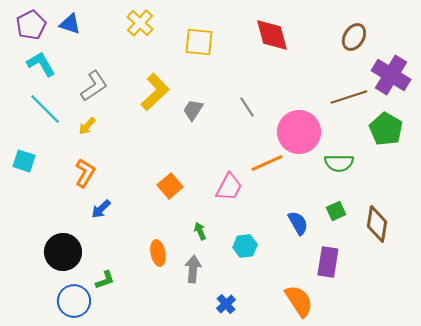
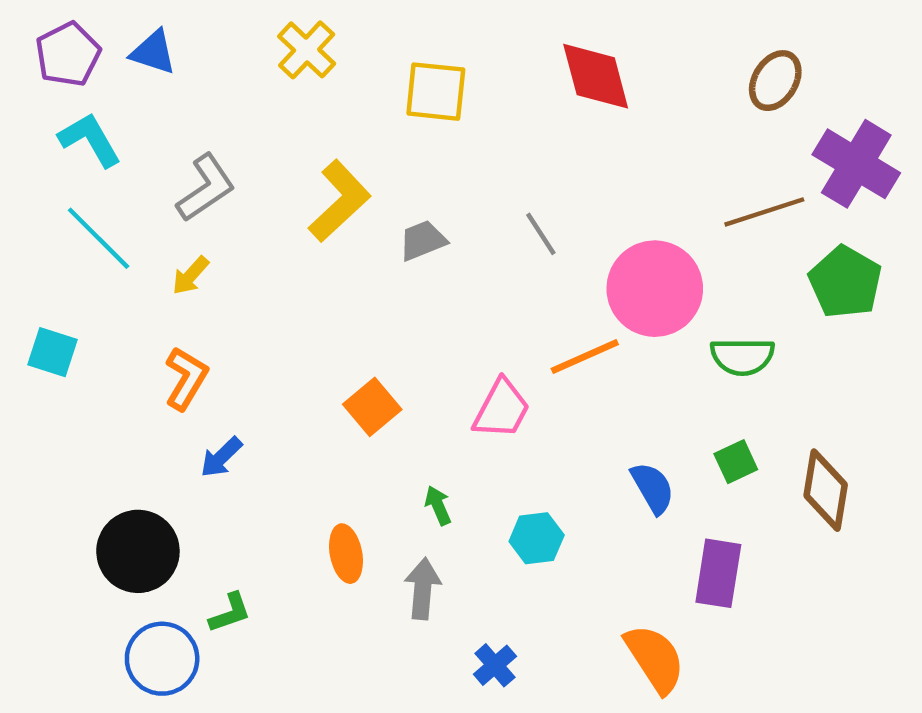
gray trapezoid: (193, 110) -> (423, 240), turned 35

